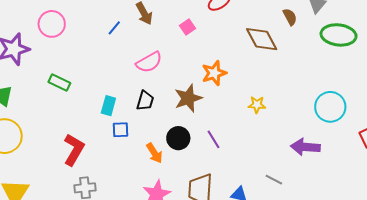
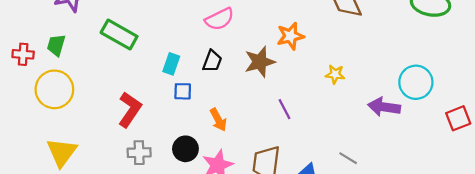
green rectangle: (59, 83) -> (119, 35), size x1.5
black circle: (178, 138) -> (185, 149), moved
purple arrow: (305, 147) -> (384, 107), moved

